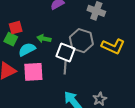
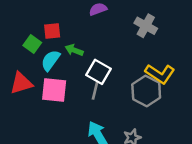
red square: (16, 28) -> (52, 31), moved
gray hexagon: (81, 41) -> (146, 91), moved
cyan semicircle: (27, 49) -> (51, 60), turned -36

